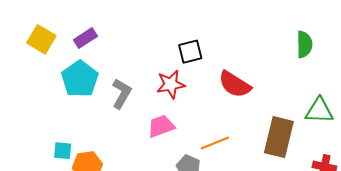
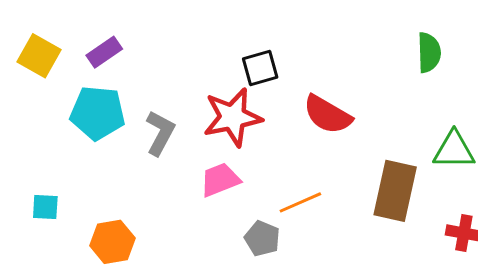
cyan pentagon: (80, 79) -> (98, 113), turned -30
red star: (171, 84) -> (233, 117), size x1.4
cyan square: (63, 151) -> (45, 207), moved

